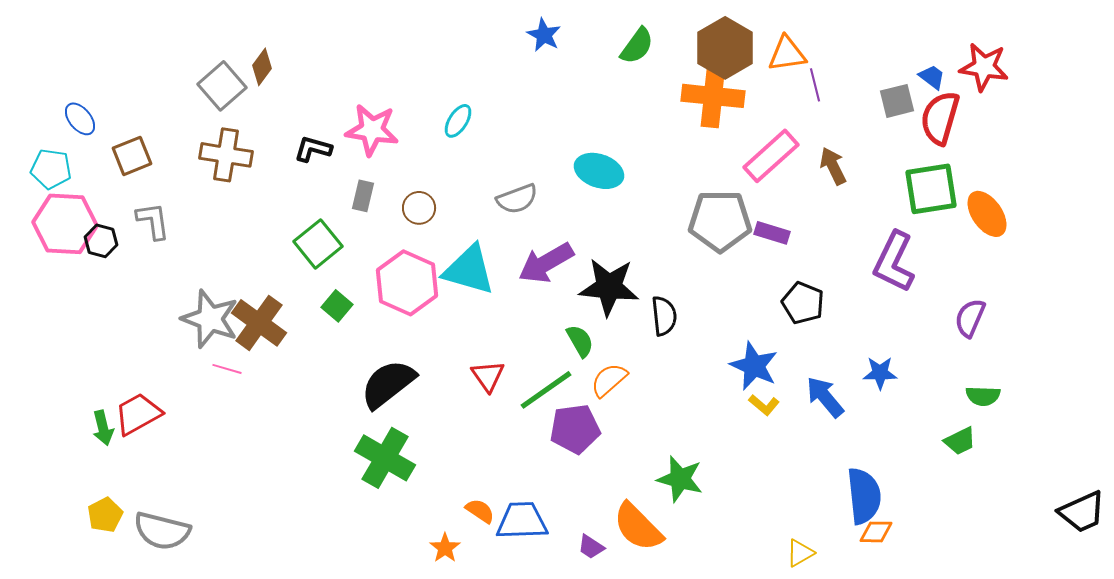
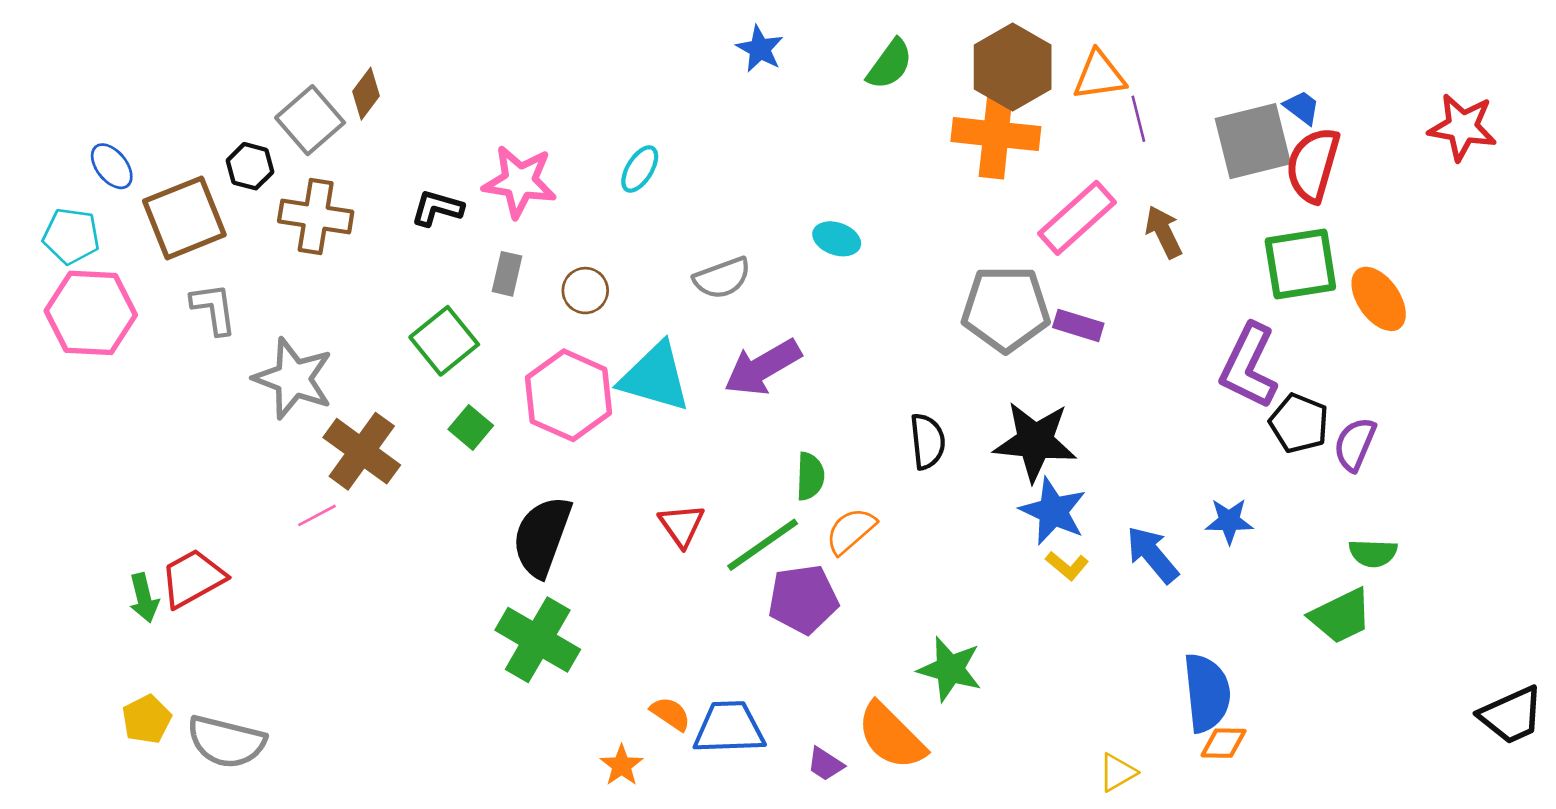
red star: (984, 67) -> (1462, 127), moved
gray square: (897, 101) -> (1253, 141), size x1.6
brown square: (132, 156) -> (184, 218), size x1.5
cyan ellipse: (599, 171) -> (837, 239), size x0.7
black hexagon: (101, 241) -> (250, 166), moved
black star: (609, 287) -> (1035, 441), moved
black pentagon: (803, 303) -> (1299, 423), moved
gray star: (210, 319) -> (293, 379), moved
green semicircle: (580, 341) -> (810, 476), turned 32
pink line: (227, 369) -> (317, 515), turned -44
black semicircle: (388, 384) -> (542, 536), turned -32
green trapezoid: (960, 441) -> (1341, 616), size x1.4

